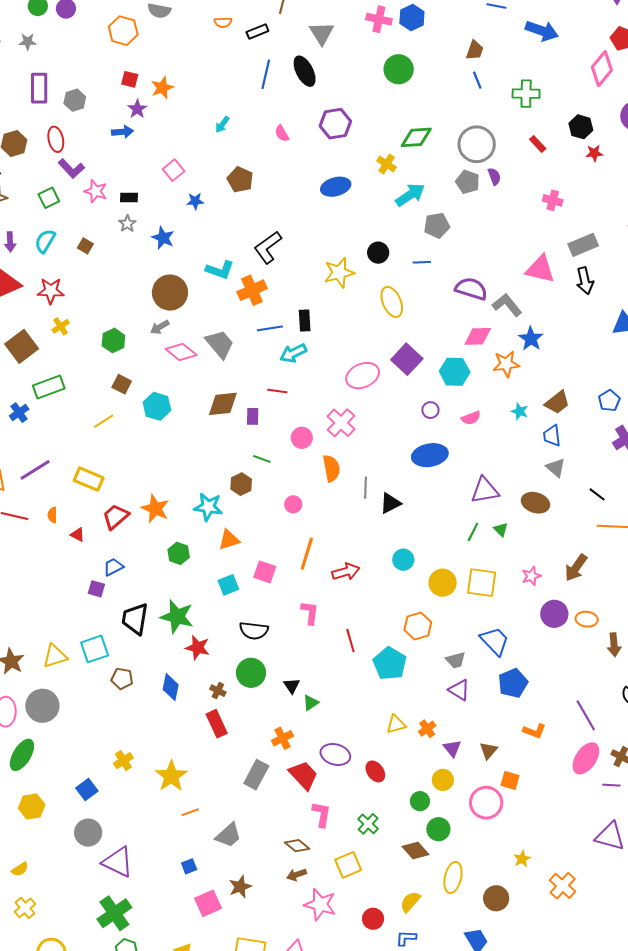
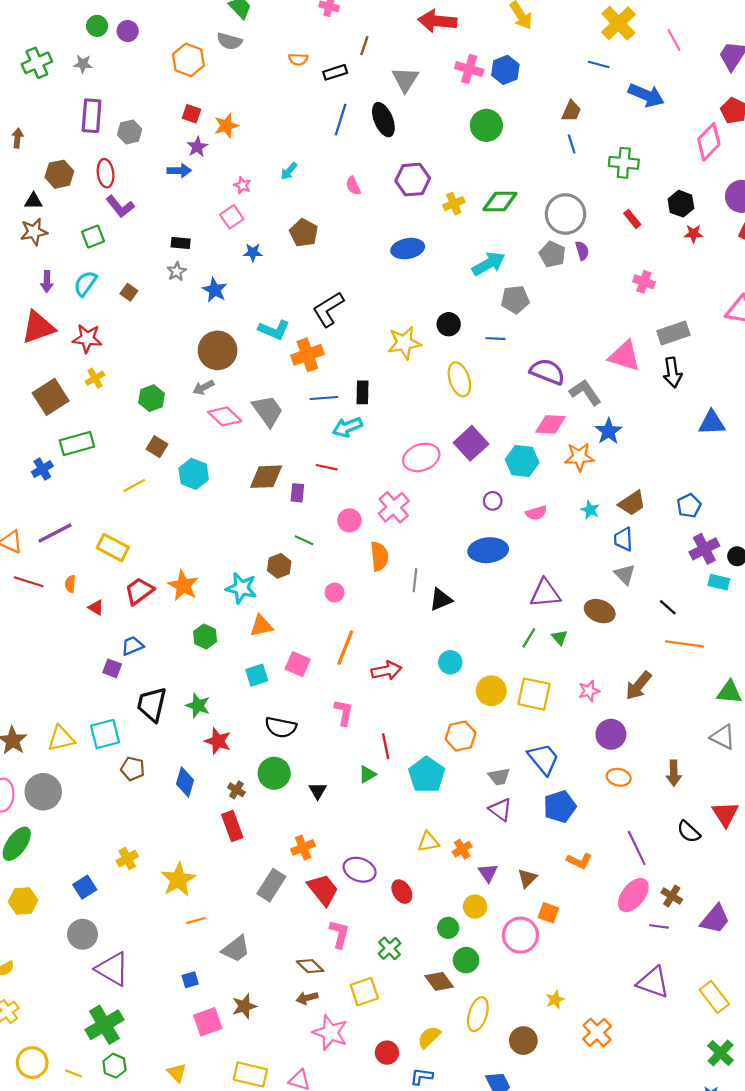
yellow cross: (387, 164) -> (454, 204), moved, turned 30
pink star: (96, 191) -> (242, 185), moved, size x0.7
green star: (177, 617) -> (198, 706), size x0.7
orange ellipse: (587, 619) -> (619, 777), moved
green triangle: (311, 703) -> (367, 774), moved

